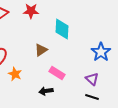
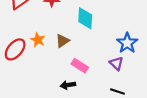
orange star: (15, 74) -> (38, 40), moved
purple triangle: (92, 79) -> (116, 63), moved

